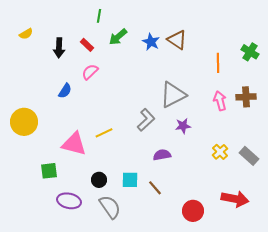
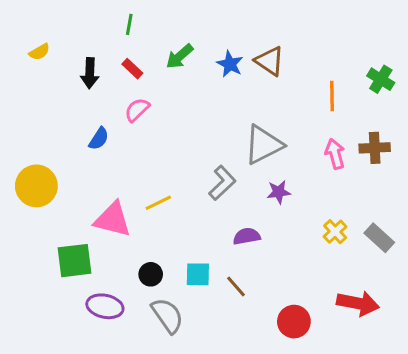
green line: (99, 16) -> (129, 24), moved
green square: (49, 171) -> (74, 261), size x1.4

